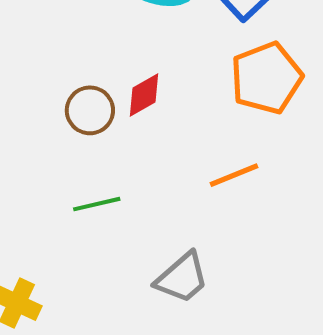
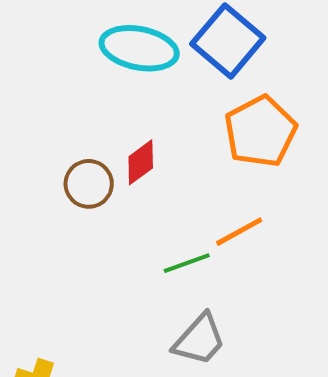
green line: (97, 204) -> (187, 263), moved

